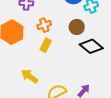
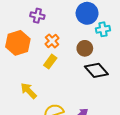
orange cross: (44, 25) -> (52, 41), turned -32

